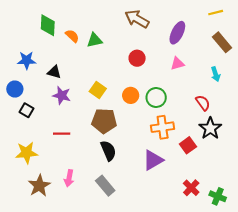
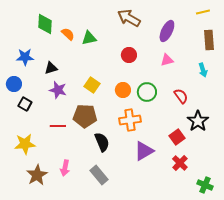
brown rectangle: (222, 42) -> (209, 40), turned 36
black triangle: (54, 72) -> (51, 68), turned -32
red semicircle: (203, 103) -> (181, 96), moved
brown pentagon: (104, 121) -> (85, 116), moved
orange cross: (163, 127) -> (130, 120), moved
red cross: (191, 188) -> (180, 163), moved

